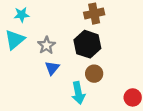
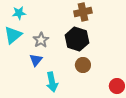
blue triangle: (52, 68) -> (36, 60), moved
cyan arrow: (78, 93) -> (52, 82), moved

